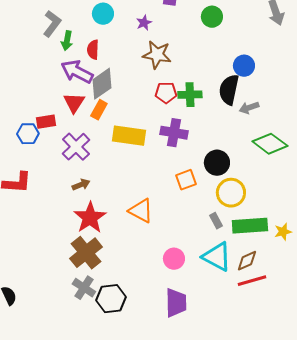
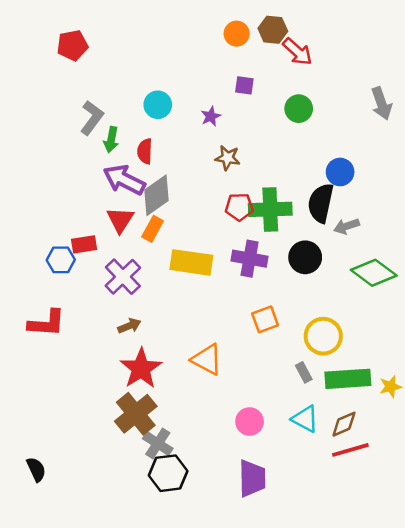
brown star: (157, 55) -> (228, 158), size x0.7
green cross: (190, 95) -> (270, 209), size x1.4
black circle: (217, 163) -> (305, 257), moved
cyan triangle: (217, 257) -> (305, 419), size x0.7
gray cross: (84, 288) -> (158, 443), moved

